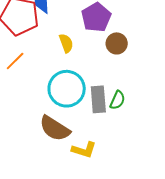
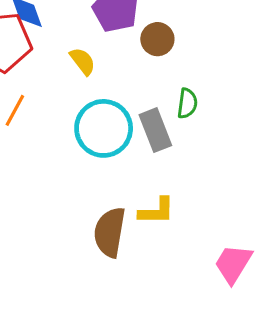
green semicircle: (117, 100) -> (187, 103), moved
brown semicircle: (55, 128) -> (110, 232), moved, turned 84

